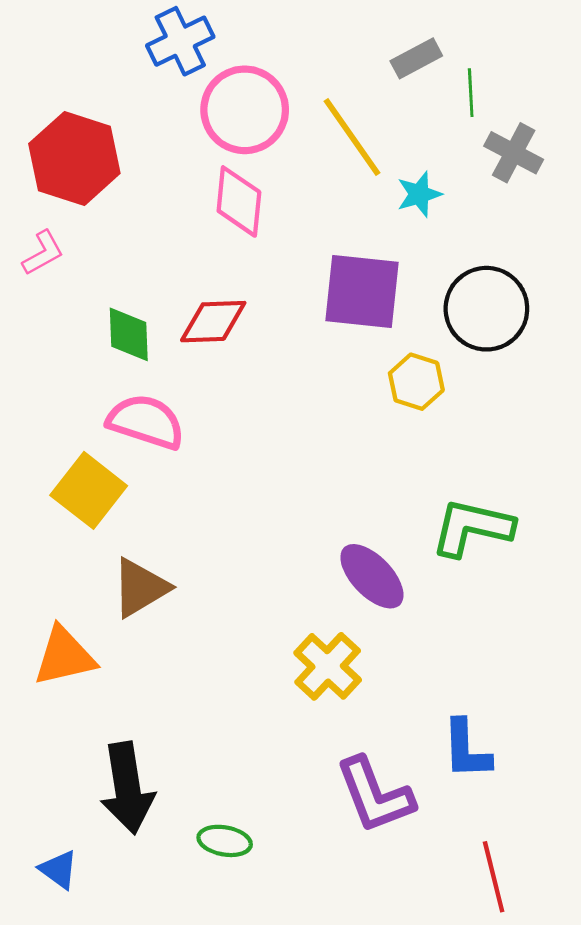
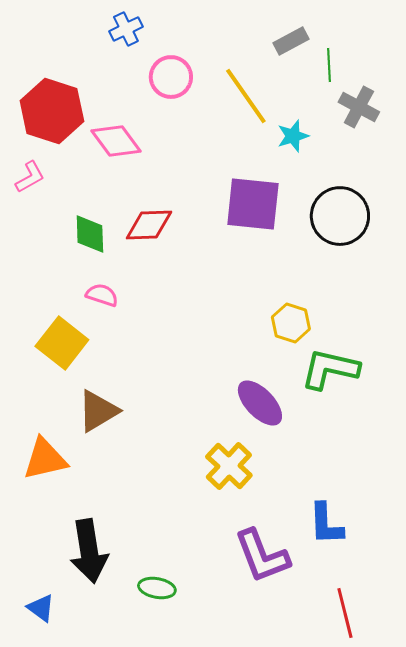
blue cross: (180, 41) -> (126, 29), size x0.7
pink circle: (245, 110) -> (171, 77), size x0.7
pink diamond: (239, 201) -> (116, 141), moved, turned -42
yellow hexagon: (416, 382) -> (291, 323), moved
pink semicircle: (146, 422) -> (102, 295), size x0.6

